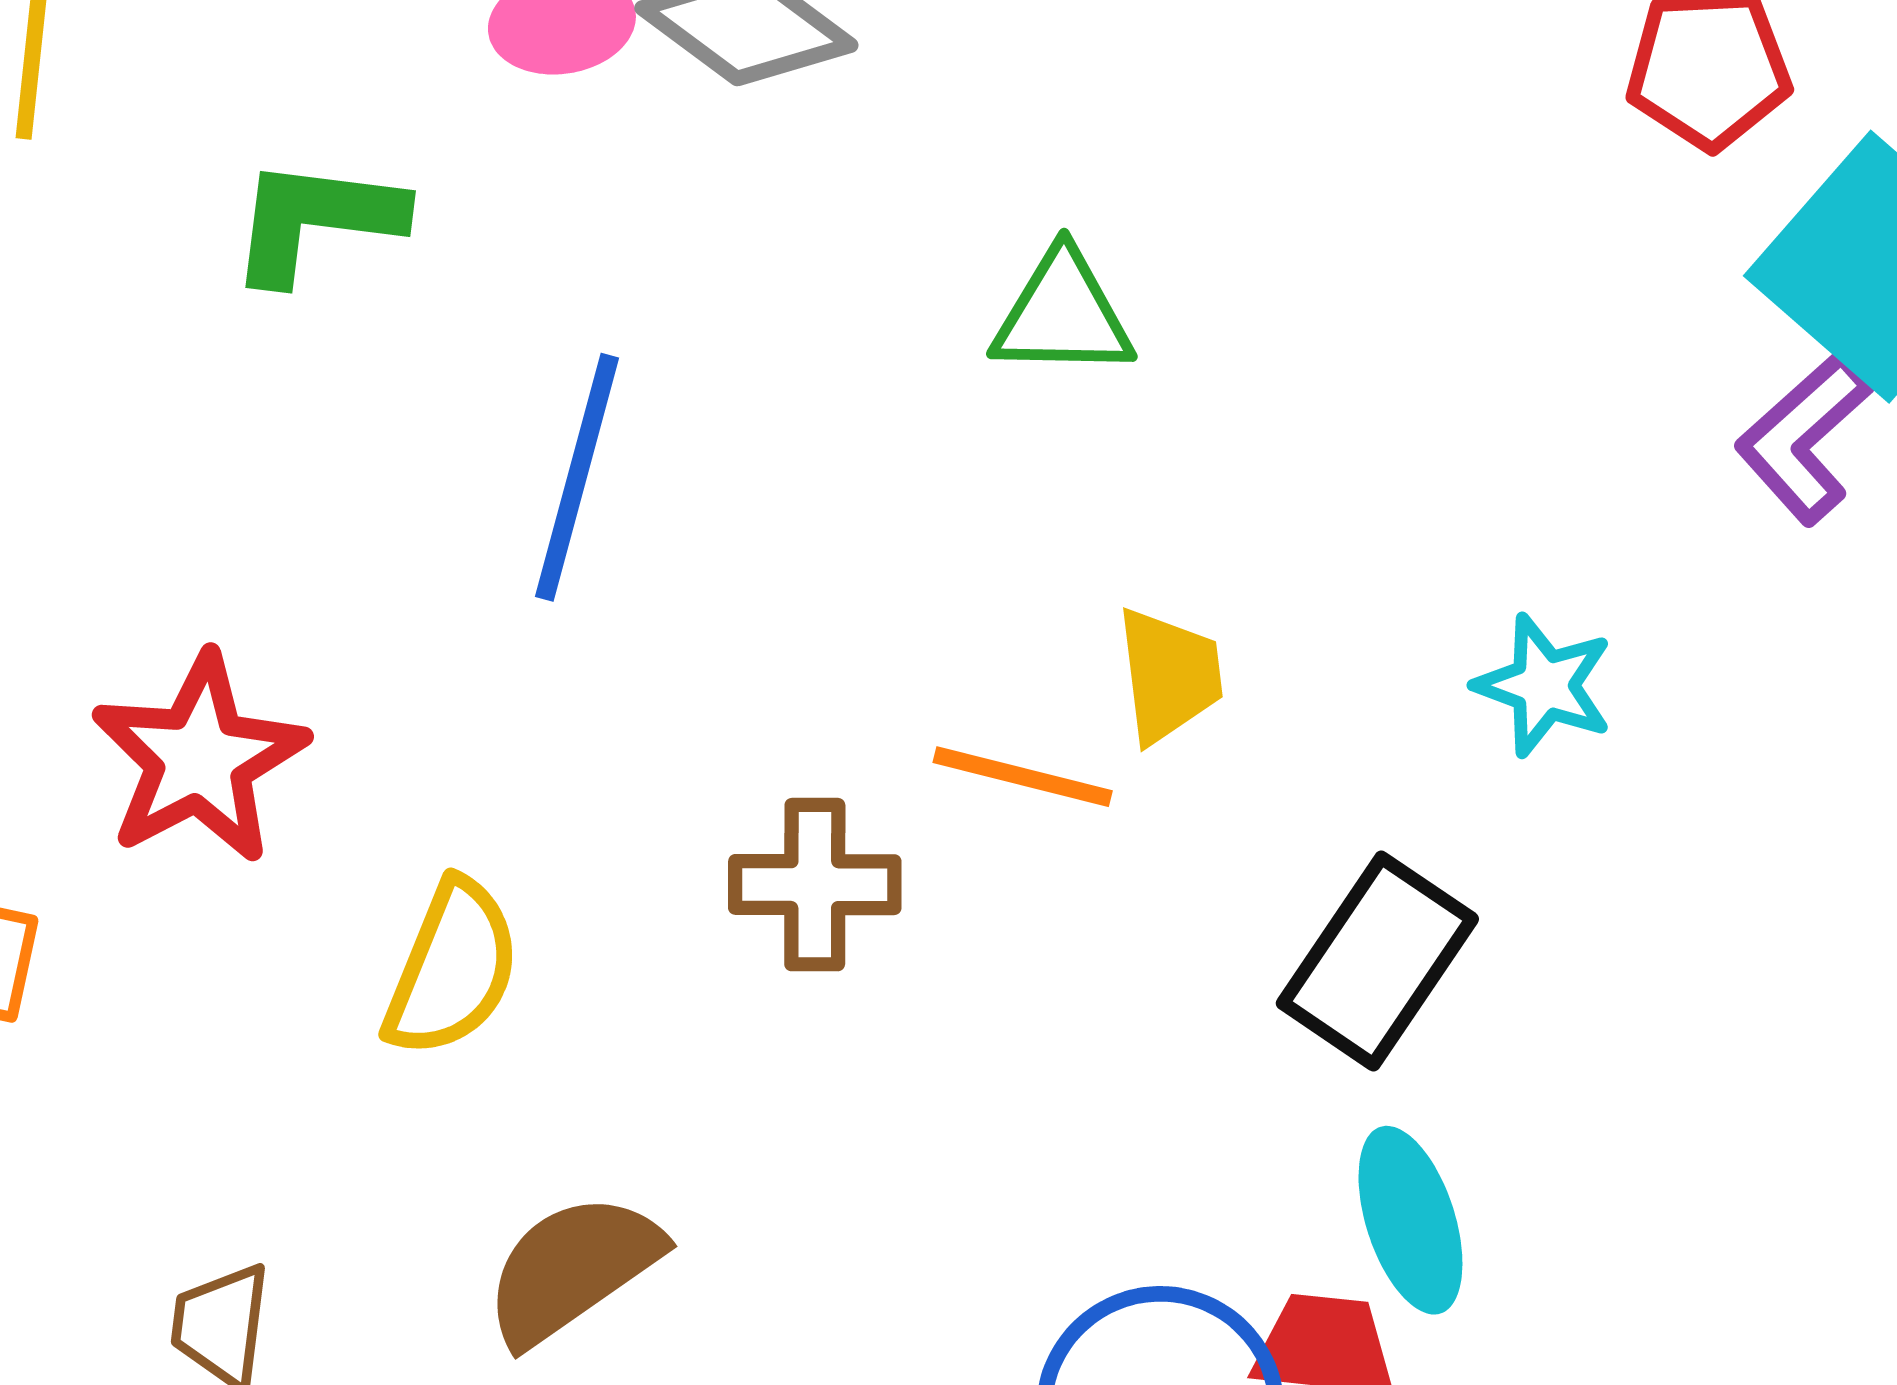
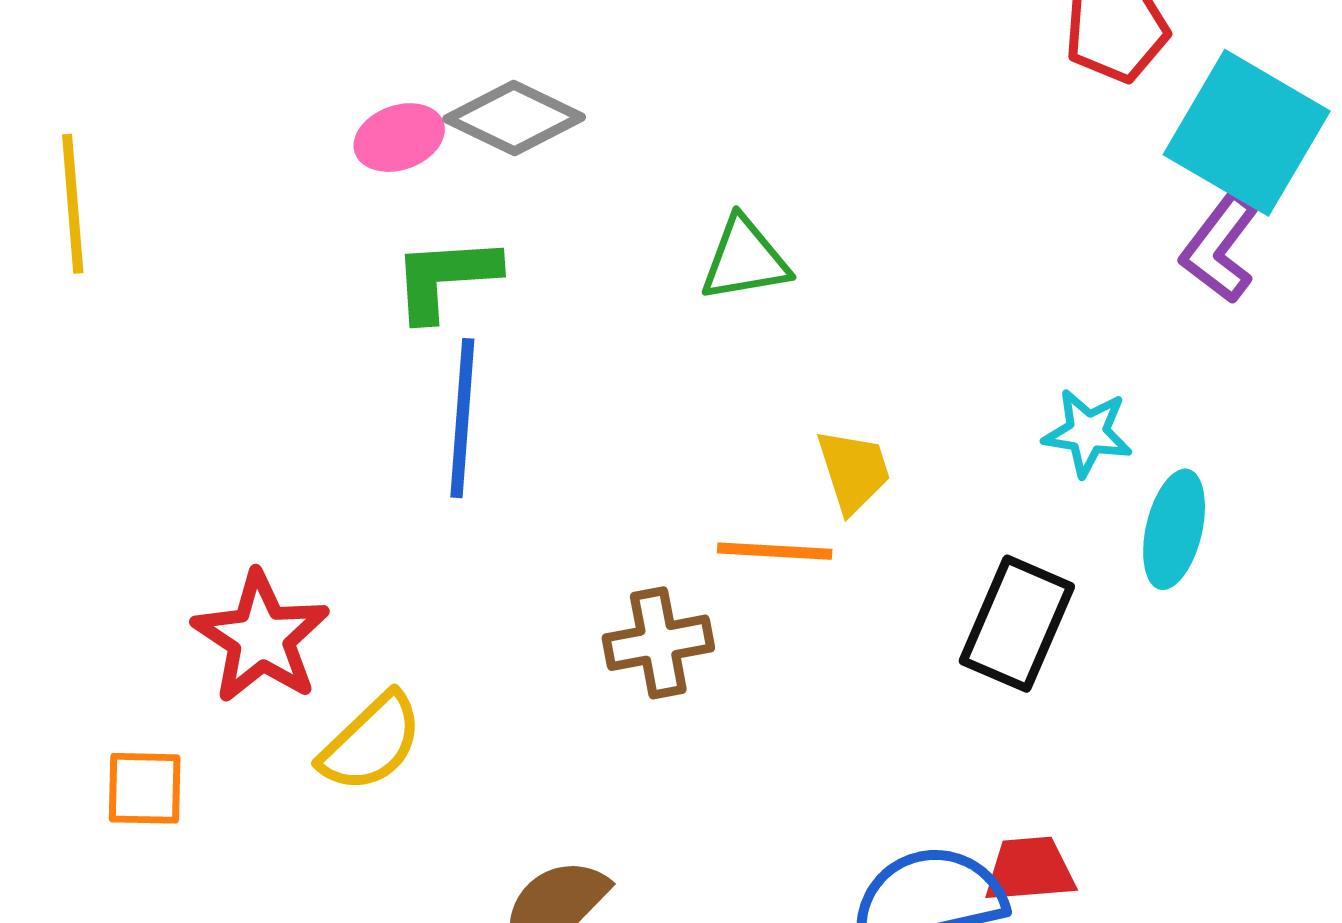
green L-shape: (316, 220) -> (445, 278), moved
yellow semicircle: (452, 969) -> (371, 743), moved, turned 35
cyan ellipse: (1410, 1220) -> (1174, 529), moved, turned 42

